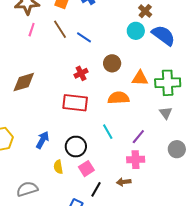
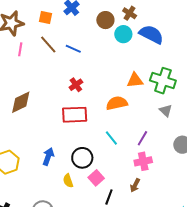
brown circle: (112, 63) -> (105, 20), moved
green cross: (168, 83) -> (163, 81), turned 30
brown arrow: (124, 182) -> (135, 185), turned -48

